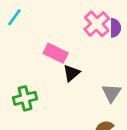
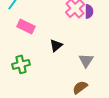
pink rectangle: (56, 53) -> (26, 26), moved

